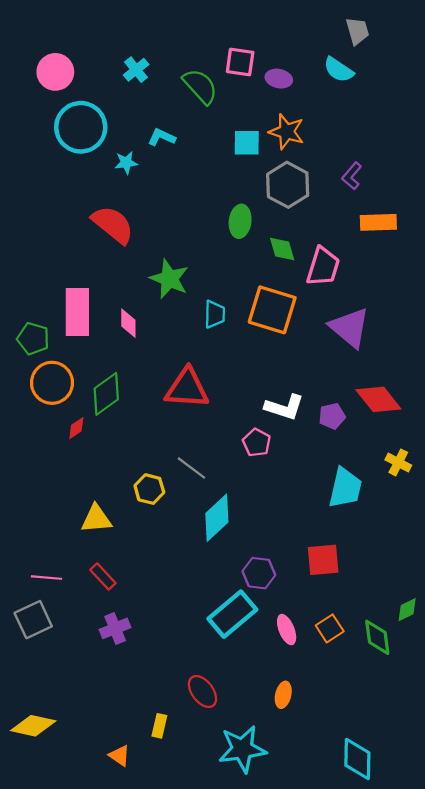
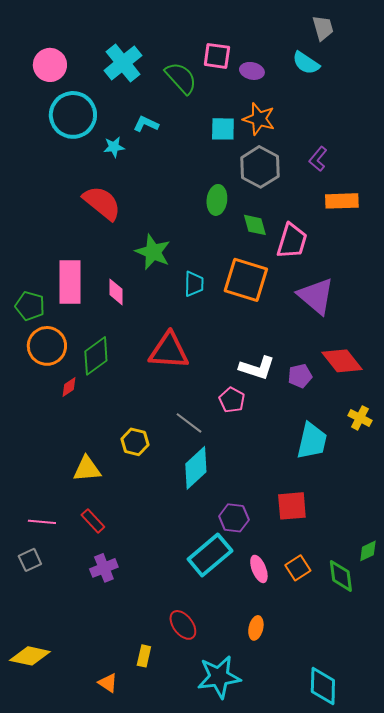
cyan cross: (136, 70) -> (123, 63), size x1.6
gray line: (191, 468) -> (189, 423), moved
gray square: (33, 620) -> (30, 560), size x0.7

